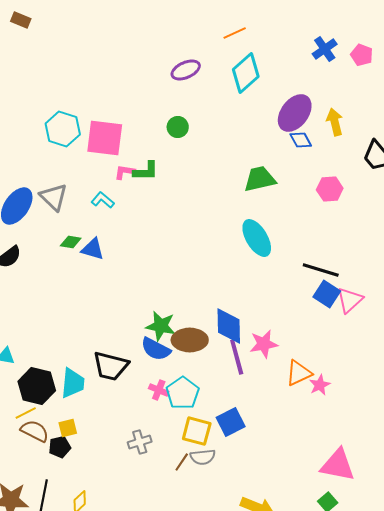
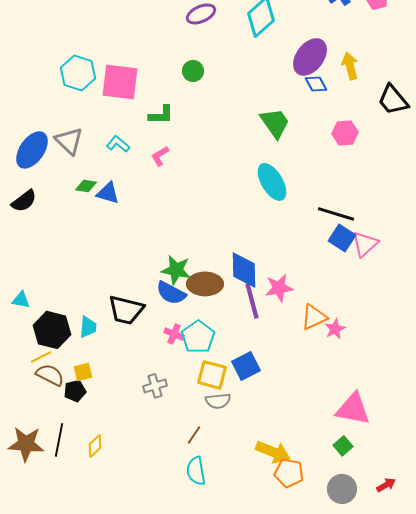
pink L-shape: (125, 172) -> (160, 156), moved, turned -40
green trapezoid: (260, 179) -> (275, 123), turned 68
cyan trapezoid: (73, 383) -> (88, 327), size x0.7
brown line: (182, 462) -> (194, 435), moved

